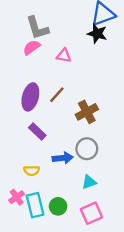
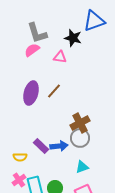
black star: (97, 34) -> (73, 38), moved
brown cross: (87, 112) -> (80, 123), moved
purple rectangle: (37, 131) -> (41, 146), moved
yellow semicircle: (32, 171) -> (20, 157), moved

